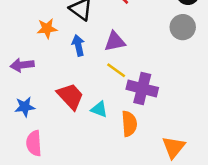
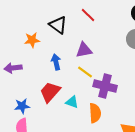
blue arrow: (78, 45) -> (56, 62), moved
red trapezoid: (70, 96) -> (50, 92), turned -95
blue star: (25, 107) -> (22, 106), moved

